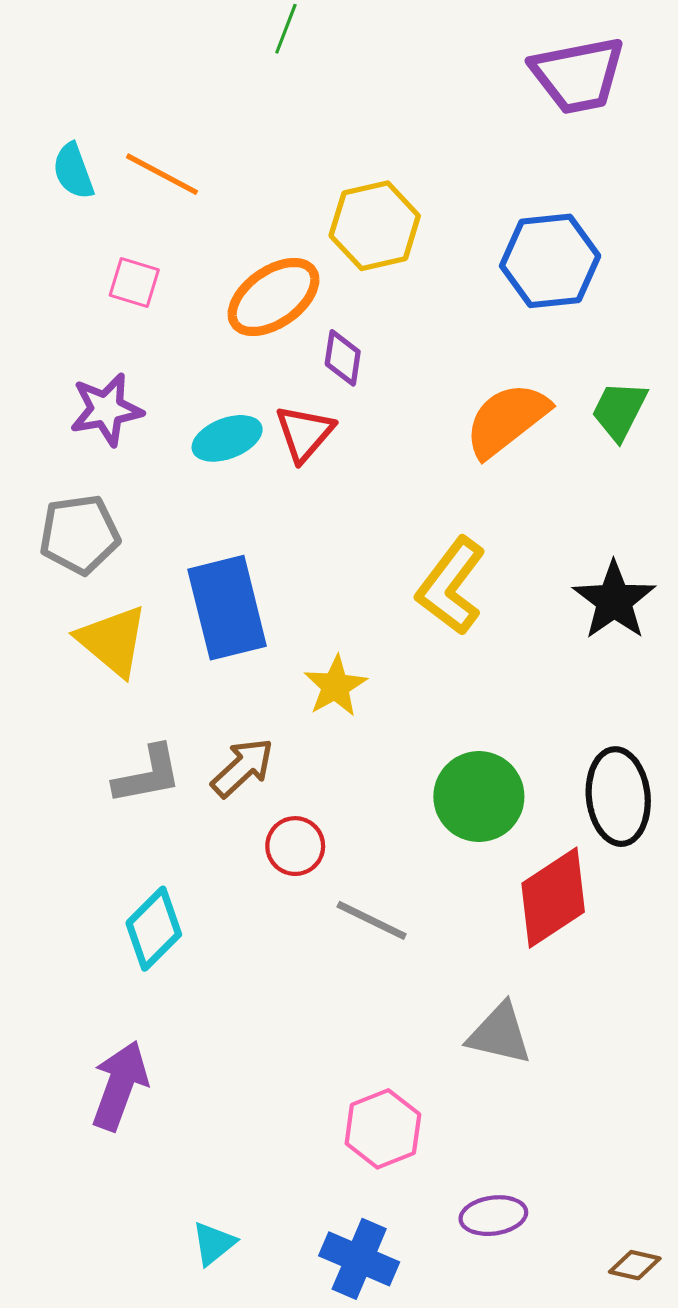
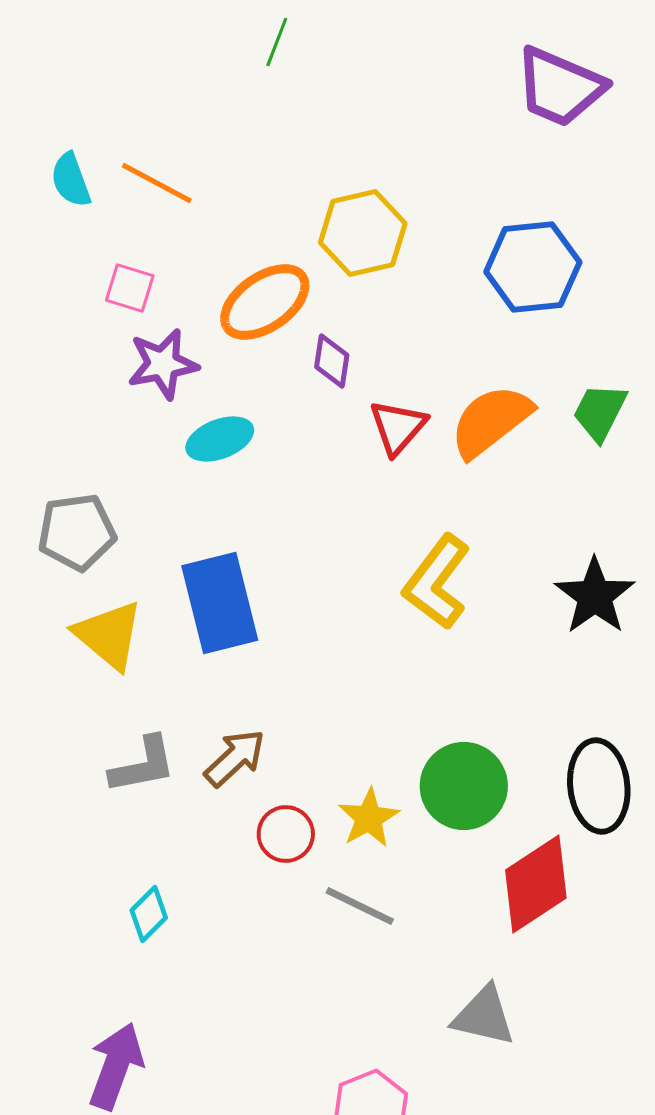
purple trapezoid: (578, 75) -> (560, 87), turned 34
purple star: (106, 409) -> (163, 364), moved
red triangle: (304, 433) -> (398, 427), moved
yellow star: (335, 686) -> (369, 818), moved
cyan diamond: (154, 929) -> (149, 914), size x0.7

